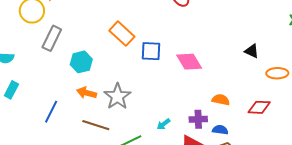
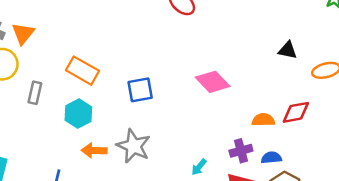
orange rectangle: (122, 34) -> (83, 71), moved
gray rectangle: (52, 38) -> (35, 93), size x0.7
blue square: (151, 51) -> (140, 90), moved
red diamond: (259, 107) -> (296, 112), moved

